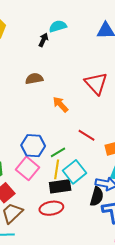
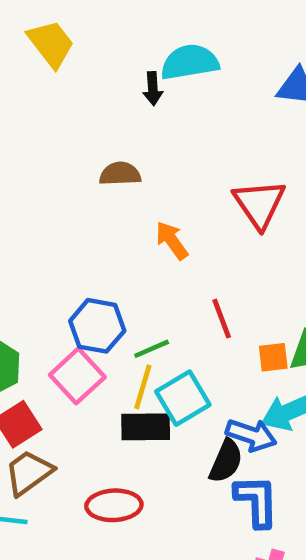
cyan semicircle: (58, 26) -> (190, 62), size x1.4
black arrow: (43, 40) -> (153, 89), turned 144
red line: (87, 135) -> (222, 319), turned 30
red ellipse: (51, 208) -> (114, 505), moved

